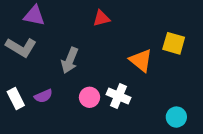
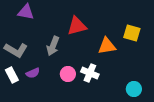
red triangle: (101, 18) -> (77, 26), moved, size x1.5
gray L-shape: (21, 47) -> (16, 50), moved
orange triangle: (141, 60) -> (107, 46), turned -48

